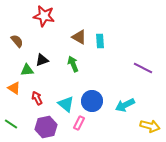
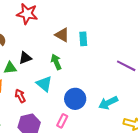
cyan triangle: (66, 104) -> (44, 84), moved

